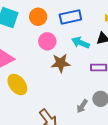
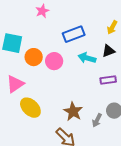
orange circle: (38, 17) -> (34, 57), moved
brown star: (61, 63) -> (73, 112), moved, turned -30

